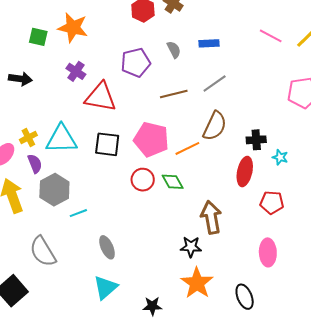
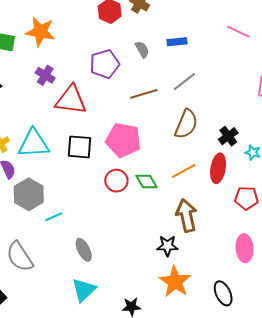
black cross: (256, 140) -> (228, 136), turned -30
orange line: (187, 148) -> (184, 171), moved

